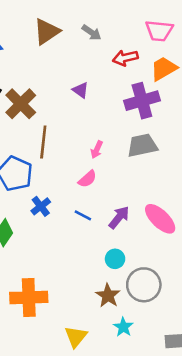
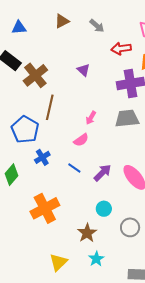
brown triangle: (47, 32) -> (62, 21), size x0.7
cyan circle: (115, 259) -> (104, 209), moved
gray circle: (144, 285) -> (130, 227), moved, size x0.7
orange cross: (29, 297) -> (45, 208), moved, turned -32

